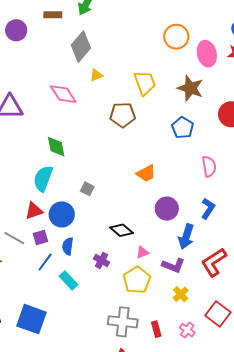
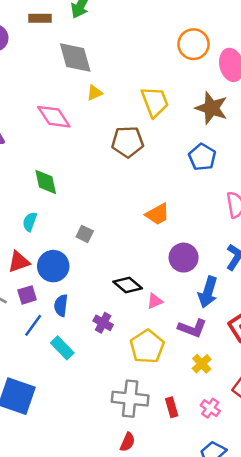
gray diamond: (81, 47) -> (75, 57), turned -56
cyan semicircle: (43, 179) -> (30, 222), size x0.6
pink triangle: (142, 252) -> (155, 301), moved

